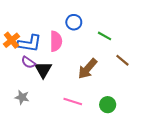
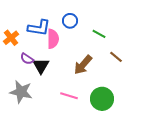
blue L-shape: (29, 43) -> (39, 28), moved
gray star: (22, 97) -> (21, 92), size x1.6
green circle: (108, 105) -> (102, 99), size x1.5

